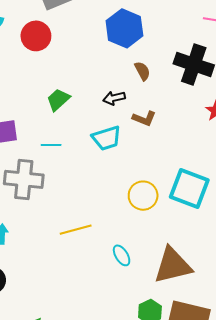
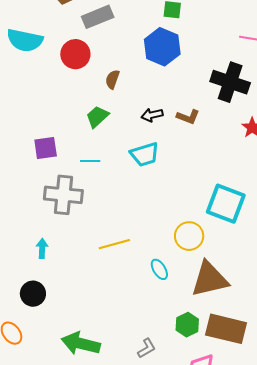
brown semicircle: (142, 71) -> (112, 79), moved, turned -132
brown L-shape: (144, 119) -> (188, 117), moved
yellow circle: (143, 196) -> (189, 236), moved

